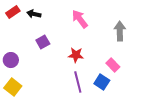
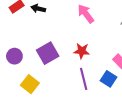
purple square: (43, 42) -> (48, 53), moved, size x1.5
yellow square: (13, 87) -> (30, 84), moved

